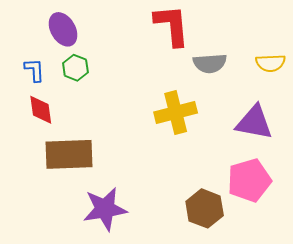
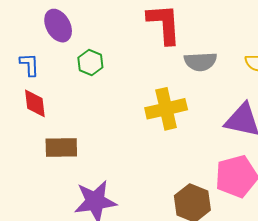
green hexagon: (75, 68) -> (90, 62), moved
brown rectangle: (69, 154) -> (61, 148), size x0.7

